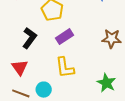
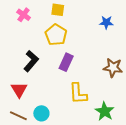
purple rectangle: (64, 37) -> (66, 62), turned -36
yellow L-shape: (65, 68) -> (78, 94), moved

